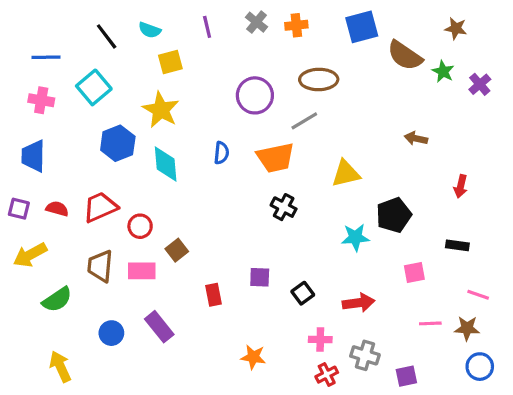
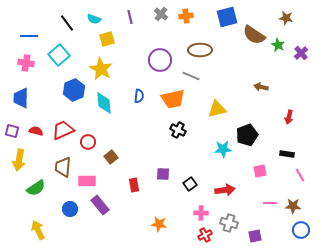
gray line: (304, 121) -> (191, 76), turned 54
yellow arrow: (30, 255) -> (19, 160), turned -50
pink rectangle: (142, 271) -> (87, 181), moved
pink line: (478, 295) -> (300, 175), moved, turned 40

